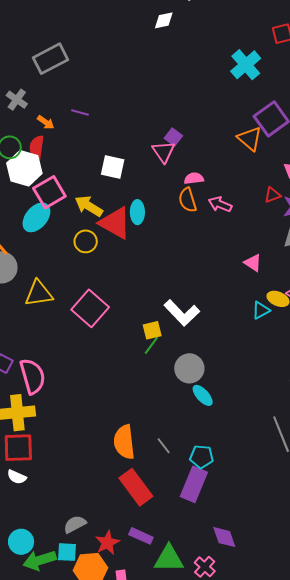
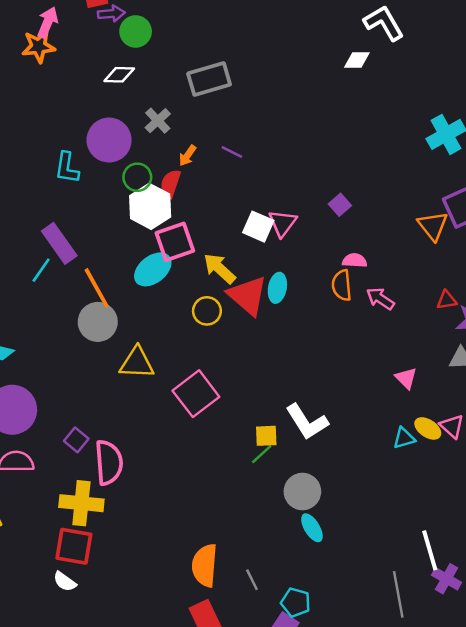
orange arrow: (46, 122) -> (188, 156), turned 78
pink triangle: (164, 152) -> (282, 223), moved

